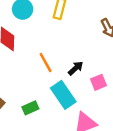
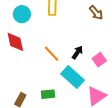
green rectangle: (30, 108) -> (48, 94), turned 32

